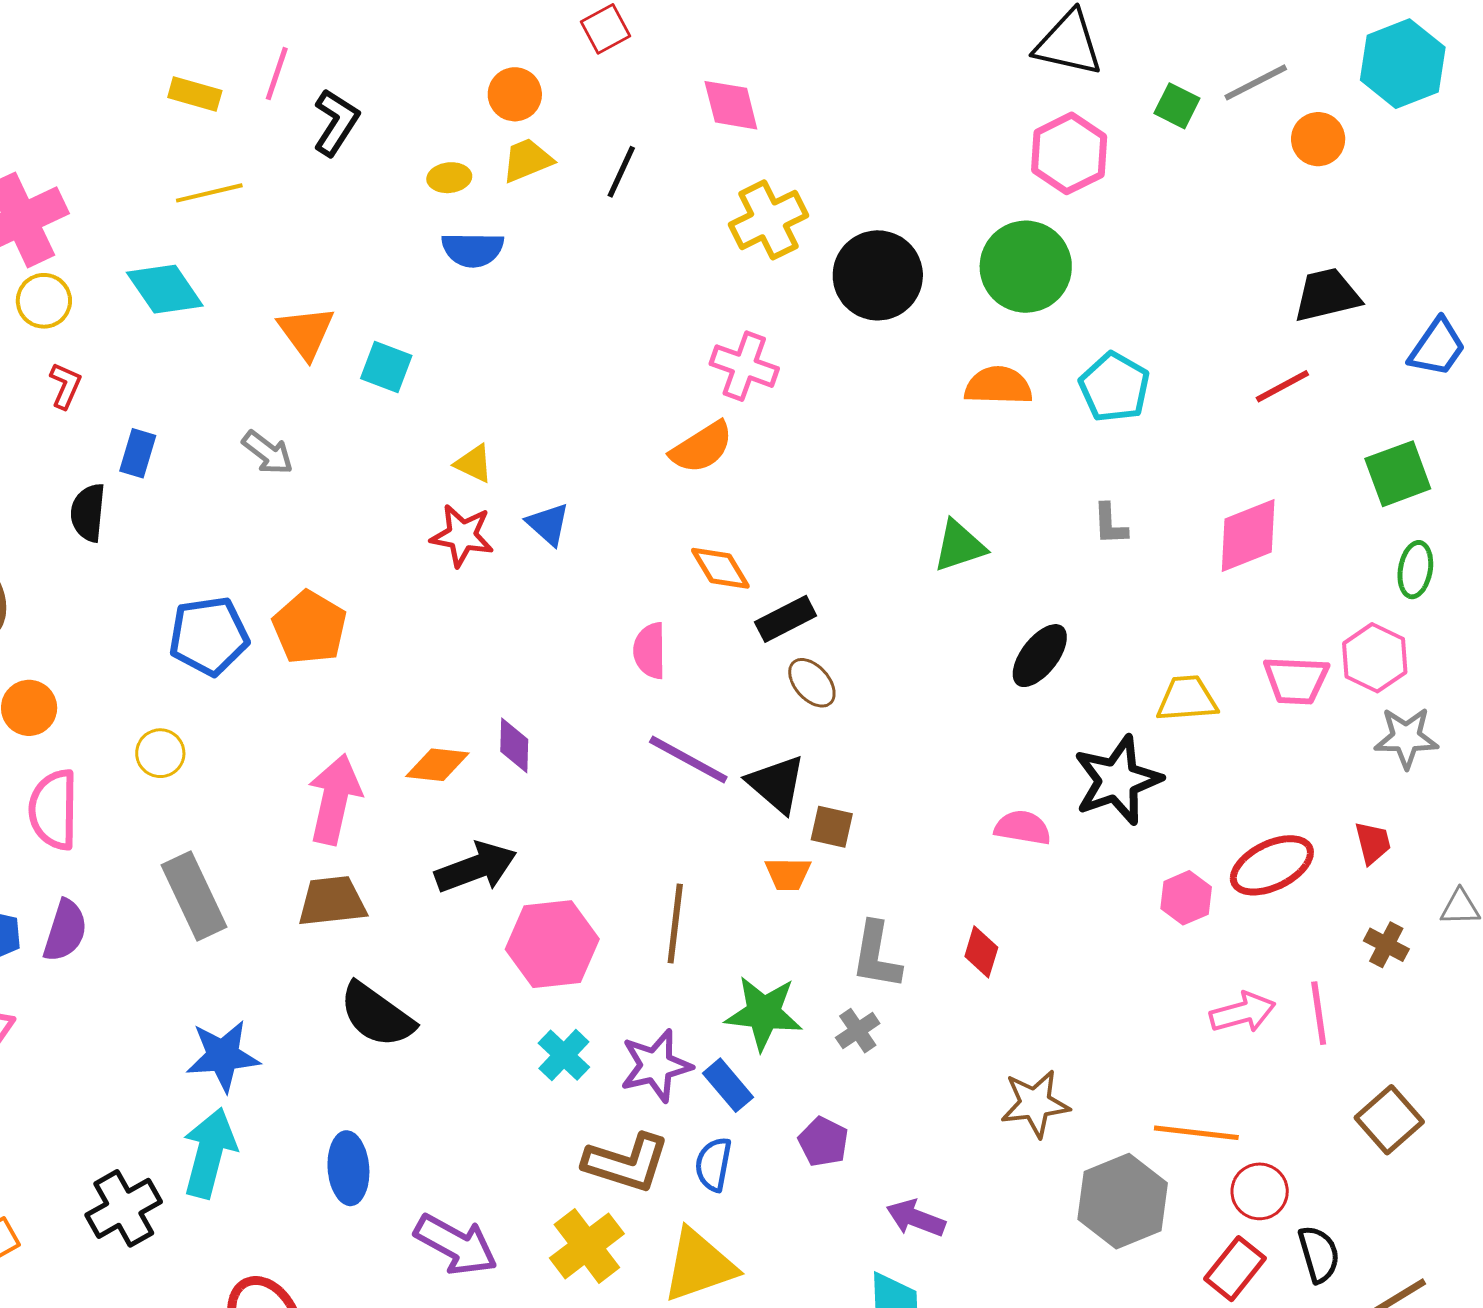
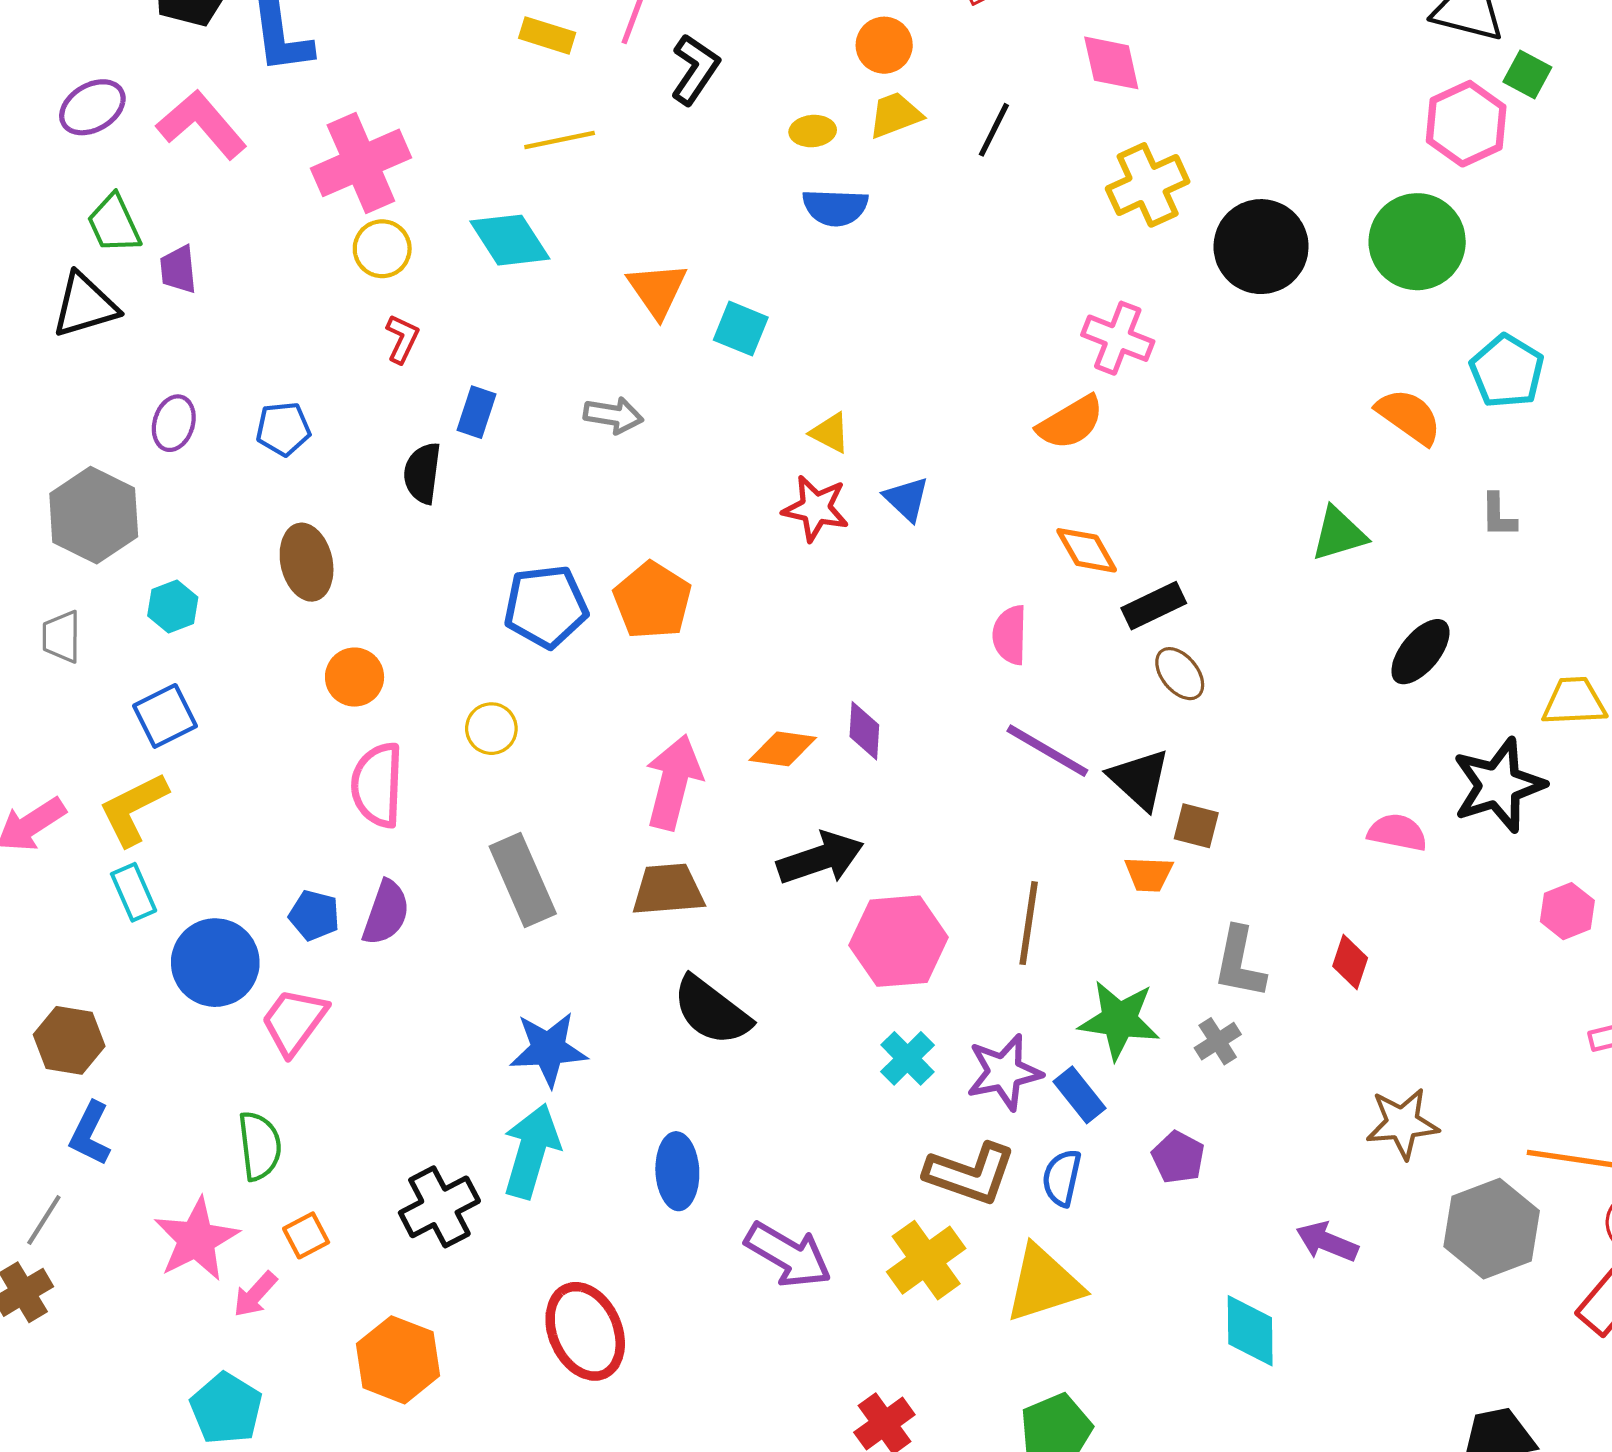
green square: (1177, 106) -> (1527, 75), moved
orange semicircle: (998, 386) -> (1409, 416), moved, turned 32
gray arrow: (268, 453) -> (613, 415), turned -30
purple arrow: (916, 1218) -> (1327, 1242), moved

